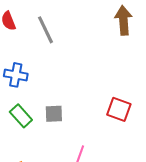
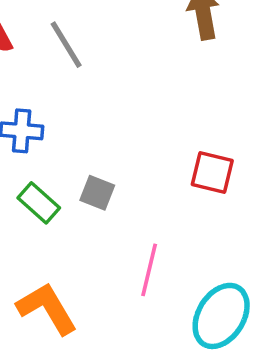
gray square: (54, 114) -> (97, 193), turned 30

